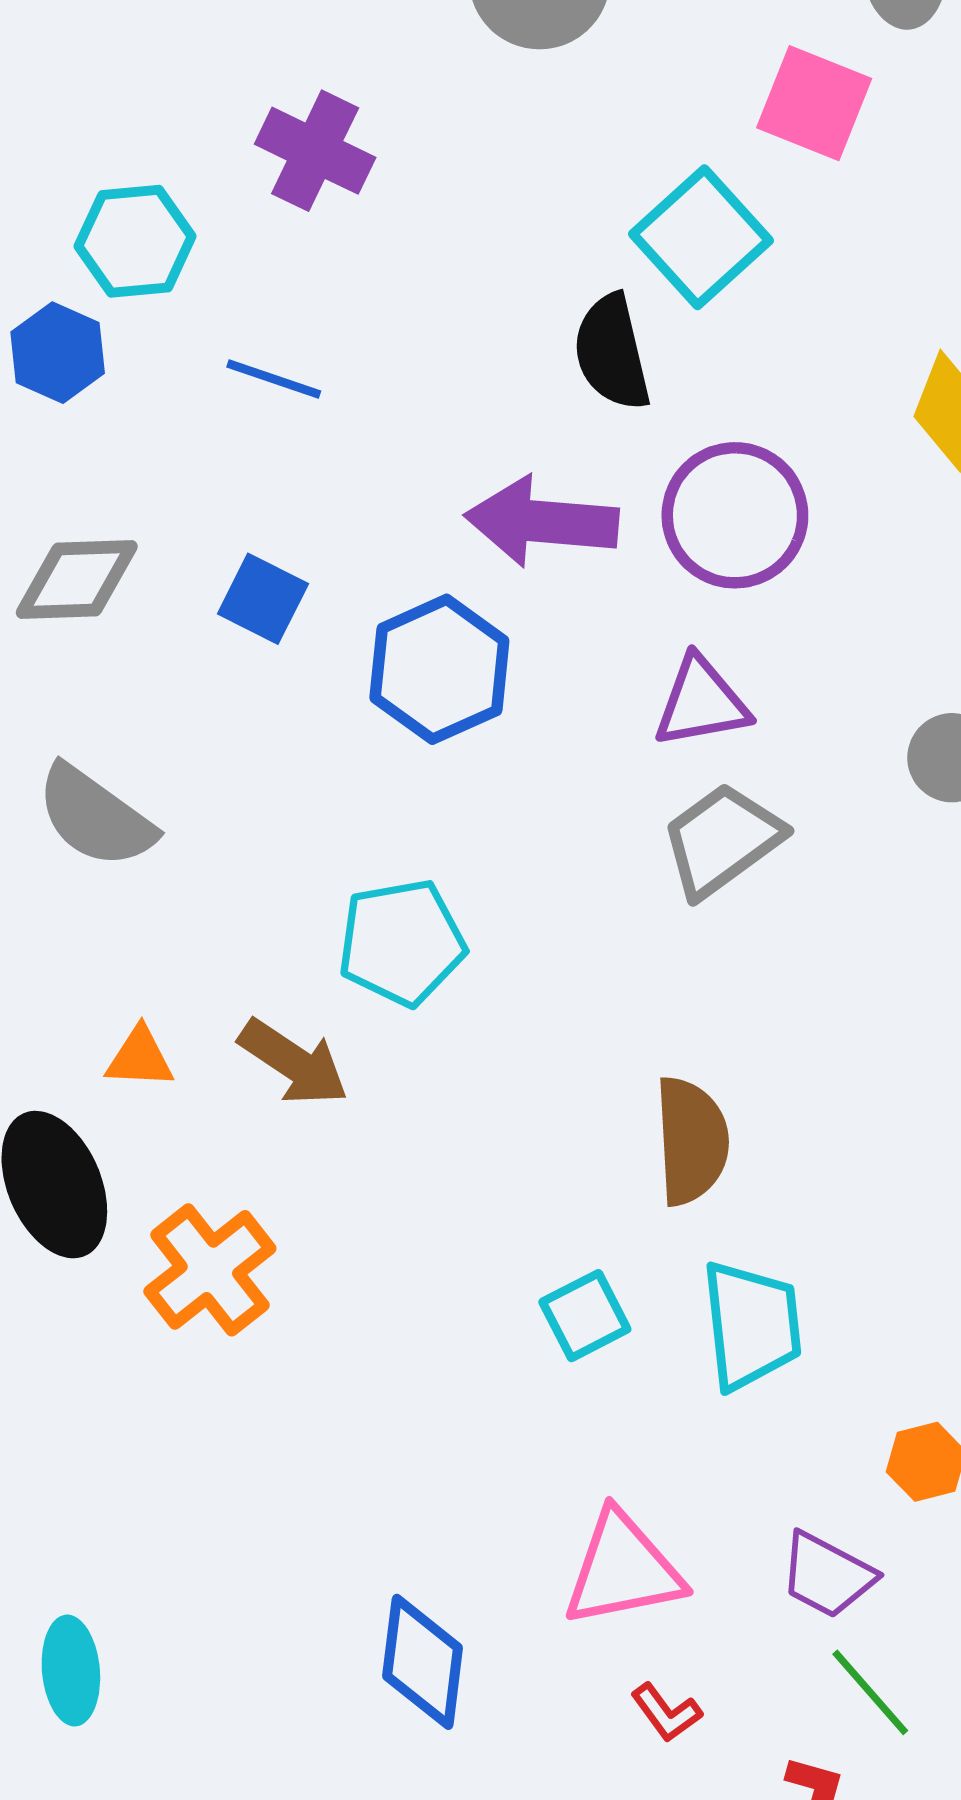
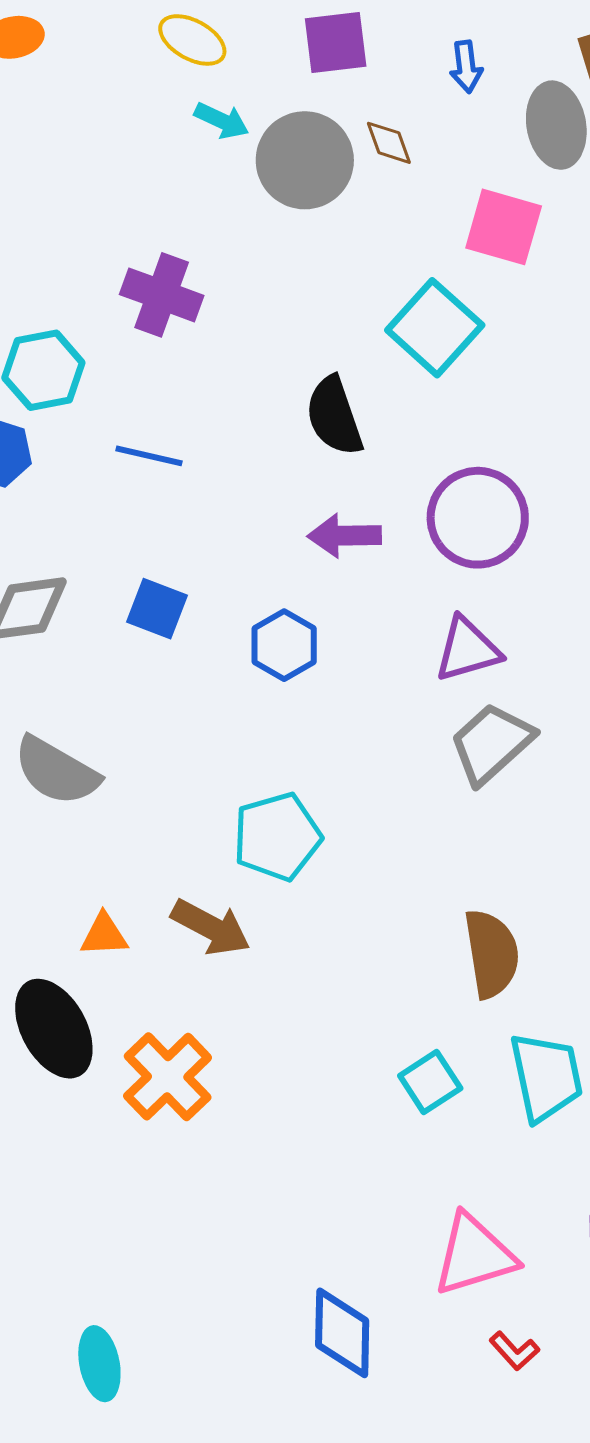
black semicircle: (612, 352) -> (334, 416), moved
purple arrow: (542, 522) -> (344, 536), size x0.7
blue hexagon: (439, 669) -> (284, 645), size x0.7

